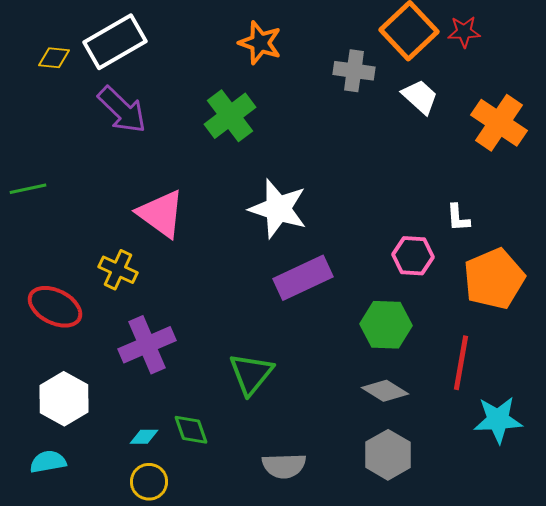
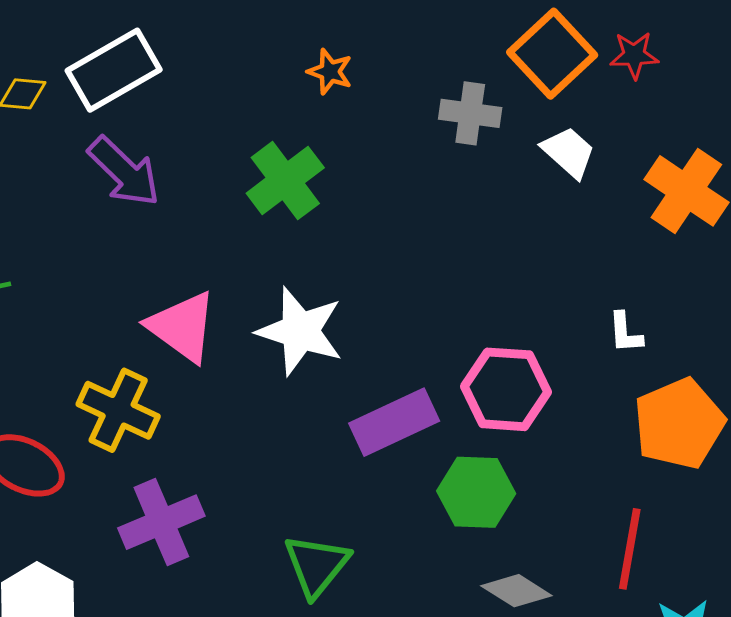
orange star: (260, 43) -> (330, 72), size x0.7
white star: (278, 209) -> (300, 331), moved
pink hexagon: (413, 256) -> (506, 389), moved, size x1.4
yellow cross: (118, 270) -> (118, 410), size x1.4
green hexagon: (386, 325) -> (476, 492), moved

